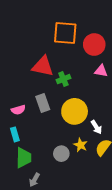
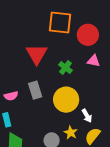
red triangle: (43, 66) -> (37, 54), turned 45
green cross: (63, 79) -> (65, 68), moved, turned -32

